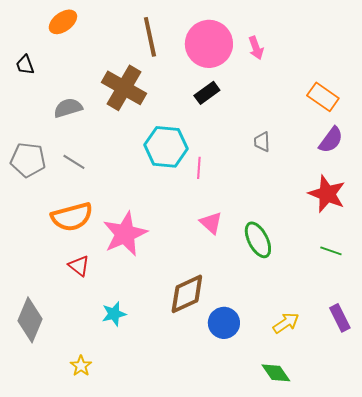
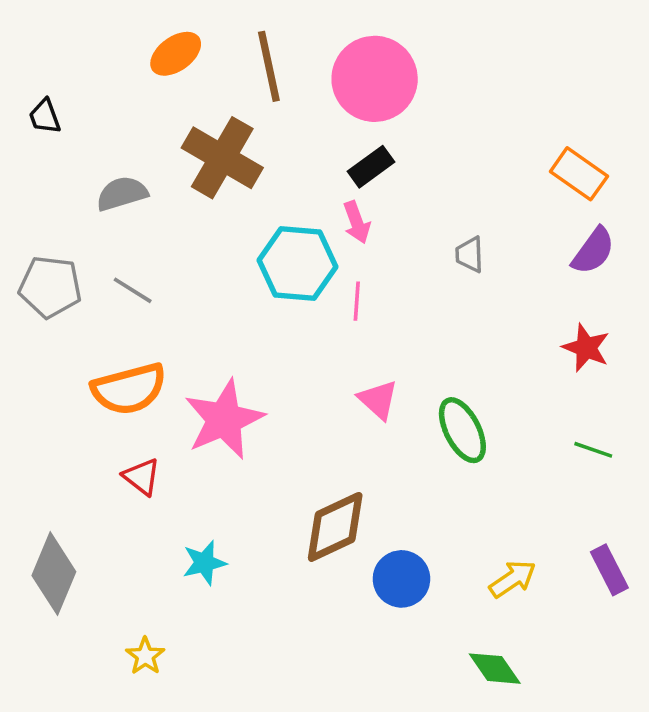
orange ellipse: (63, 22) -> (176, 54), moved
pink arrow: (256, 48) -> (357, 222), moved
red star: (327, 194) -> (586, 348), size x0.7

